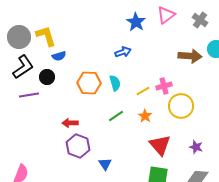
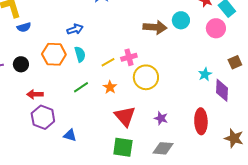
blue arrow: (123, 52) -> (75, 29), moved
black circle: (47, 77) -> (21, 64), moved
blue triangle: (105, 164) -> (70, 135), turned -40

